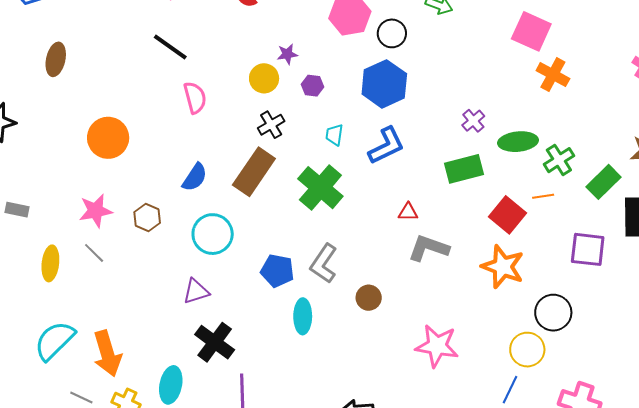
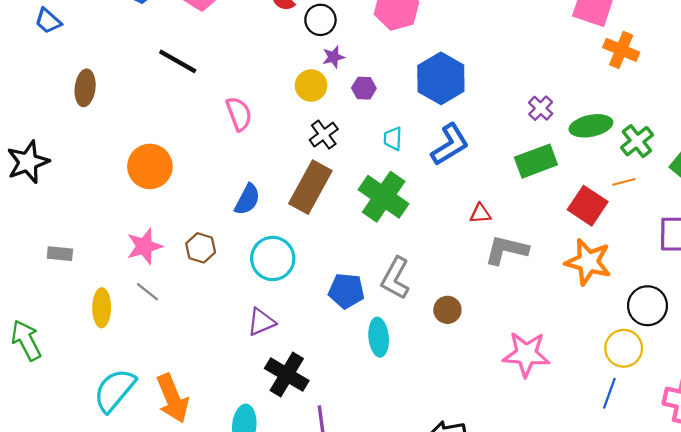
black circle: (392, 33) -> (320, 20), moved
black line: (170, 47) -> (178, 61), moved

